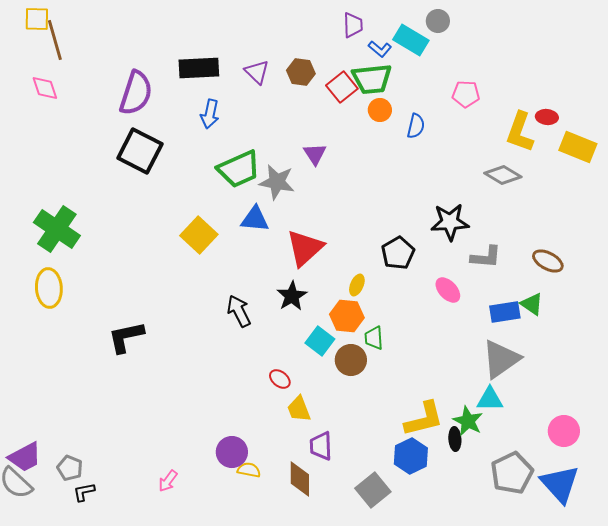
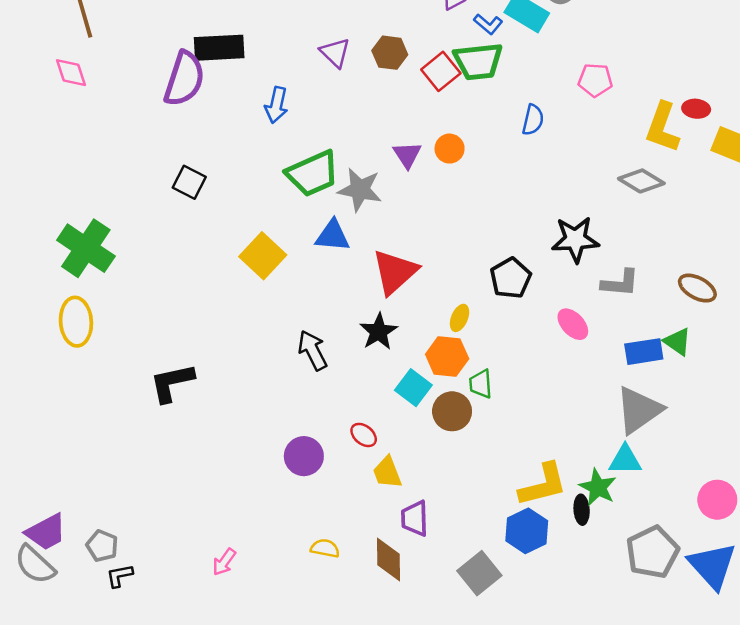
black rectangle: (199, 68) -> (219, 48), moved
orange circle: (380, 110) -> (450, 149), moved
black square: (140, 151) -> (189, 182), moved, size x0.6
purple circle: (232, 452) -> (304, 456), moved

